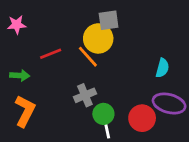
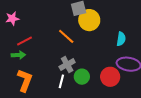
yellow circle: (98, 38) -> (89, 20), moved
red line: (51, 54) -> (24, 41), moved
white line: (107, 129) -> (61, 81), moved, turned 32

